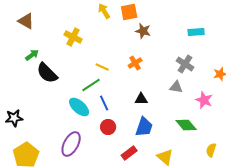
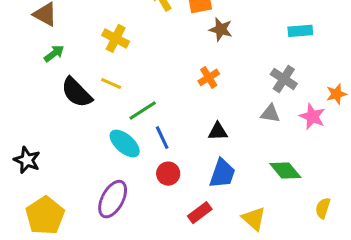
green arrow: (32, 55) -> (54, 53), moved
yellow line: (102, 67) -> (111, 83), moved
pink star: (204, 100) -> (312, 116), moved
black star: (14, 118) -> (27, 160), turned 30

